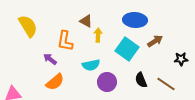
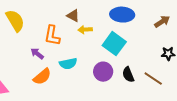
yellow arrow: (98, 35) -> (85, 30), turned -96
brown arrow: (155, 41) -> (162, 22), moved
cyan semicircle: (91, 65) -> (68, 64), moved
purple circle: (107, 82) -> (103, 72), moved

